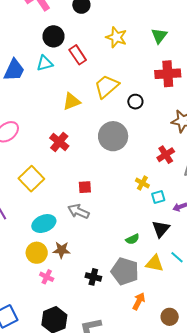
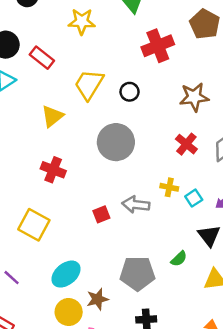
gray arrow: (78, 211) -> (136, 205), moved
gray pentagon: (125, 271) -> (137, 273), moved

